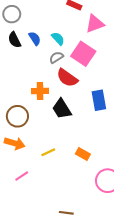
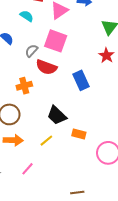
cyan semicircle: (58, 39) -> (27, 16), moved
black trapezoid: (62, 109) -> (57, 115), moved

